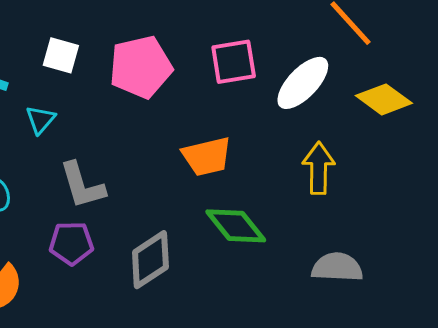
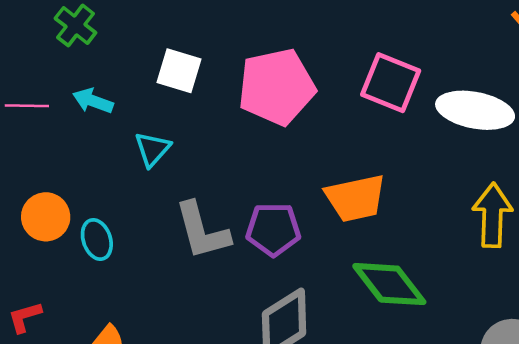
pink square: (234, 62) -> (391, 83), turned 30
white ellipse: (303, 83) -> (475, 110), turned 56
purple pentagon: (71, 243) -> (273, 229), moved

